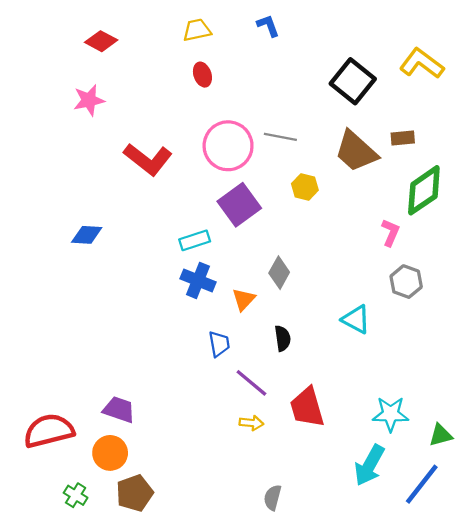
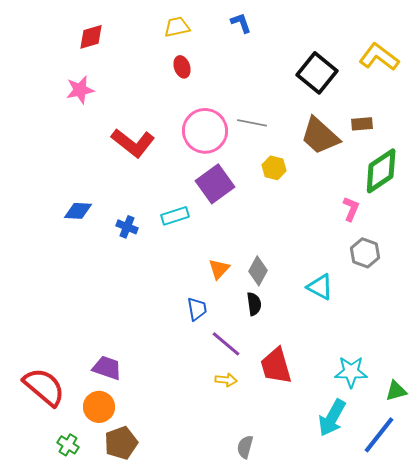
red diamond: (101, 41) -> (91, 37), turned -44
gray diamond: (279, 273) -> (258, 271), moved
blue cross: (198, 280) -> (127, 227), moved, size x0.7
red semicircle: (49, 431) -> (44, 387), turned 54

